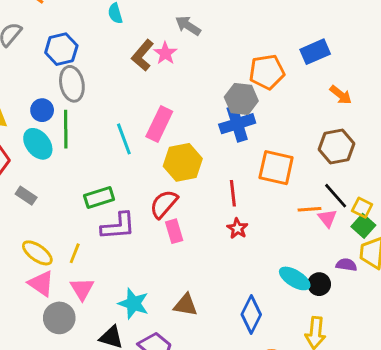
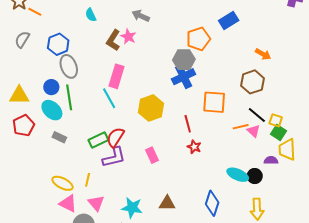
orange arrow: (341, 95) -> (263, 54), moved
pink rectangle: (159, 124) -> (117, 76), moved
gray rectangle: (26, 196) -> (59, 137), moved
red semicircle: (164, 204) -> (115, 137), moved

